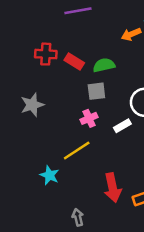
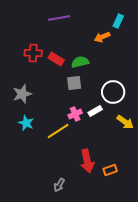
pink cross: (89, 118) -> (75, 114), moved
cyan star: (49, 175) -> (26, 123), moved
gray arrow: (78, 217) -> (59, 185), turned -136

